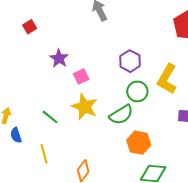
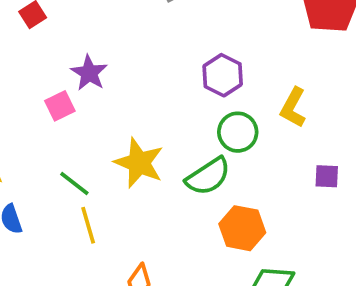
pink square: (81, 77) -> (60, 106), moved
yellow L-shape: (167, 79) -> (293, 108), size x0.7
yellow line: (44, 154) -> (88, 225), moved

